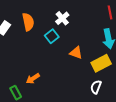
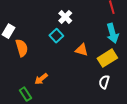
orange semicircle: (28, 22) -> (22, 48), moved

